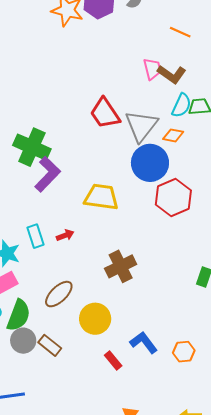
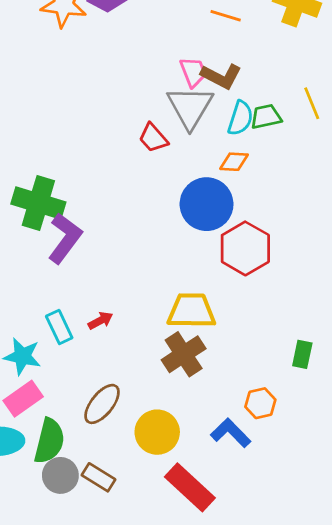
red trapezoid: (105, 113) -> (153, 138), moved, size x0.7
gray triangle: (141, 126) -> (190, 107), moved
yellow trapezoid: (101, 197) -> (191, 311), moved
blue L-shape: (144, 343) -> (231, 433), moved
orange hexagon: (184, 352) -> (260, 403), moved
red rectangle: (113, 360) -> (190, 487), size x1.8

